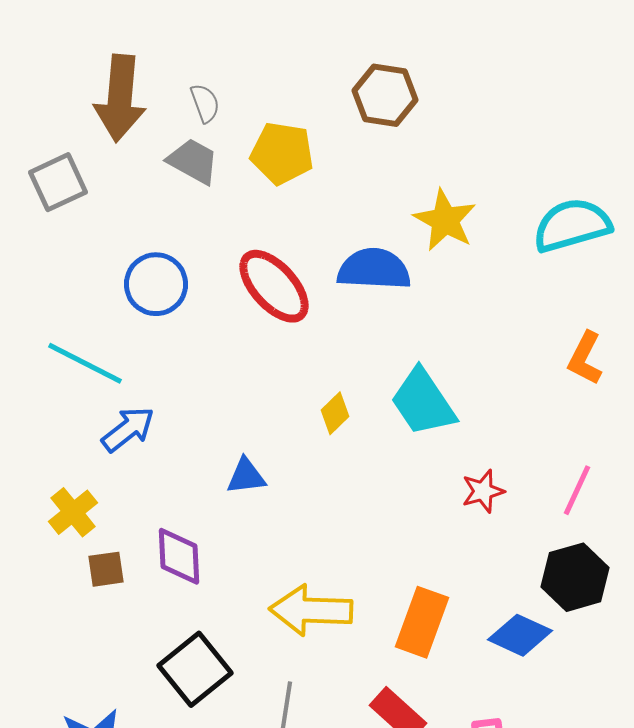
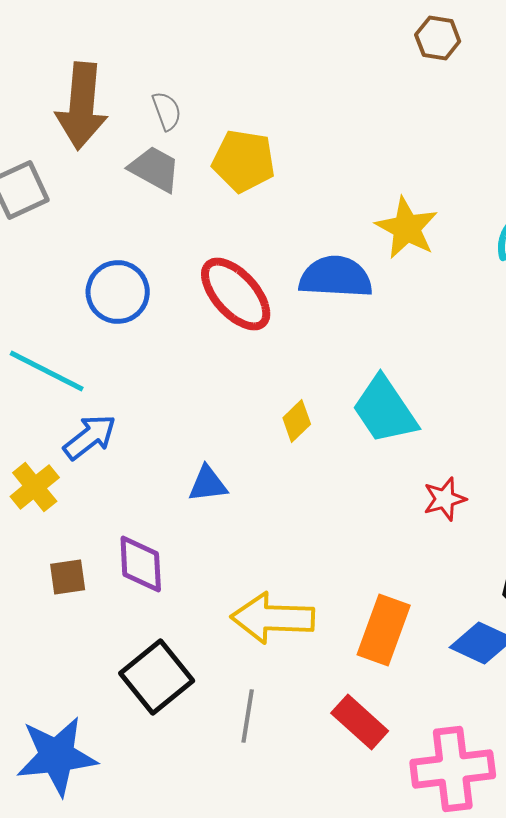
brown hexagon: (385, 95) -> (438, 38), moved, size x0.7
yellow cross: (73, 512) -> (35, 487), moved

